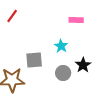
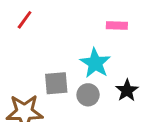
cyan star: (61, 46) -> (95, 63), size x1.5
gray circle: (63, 73) -> (88, 95), moved

